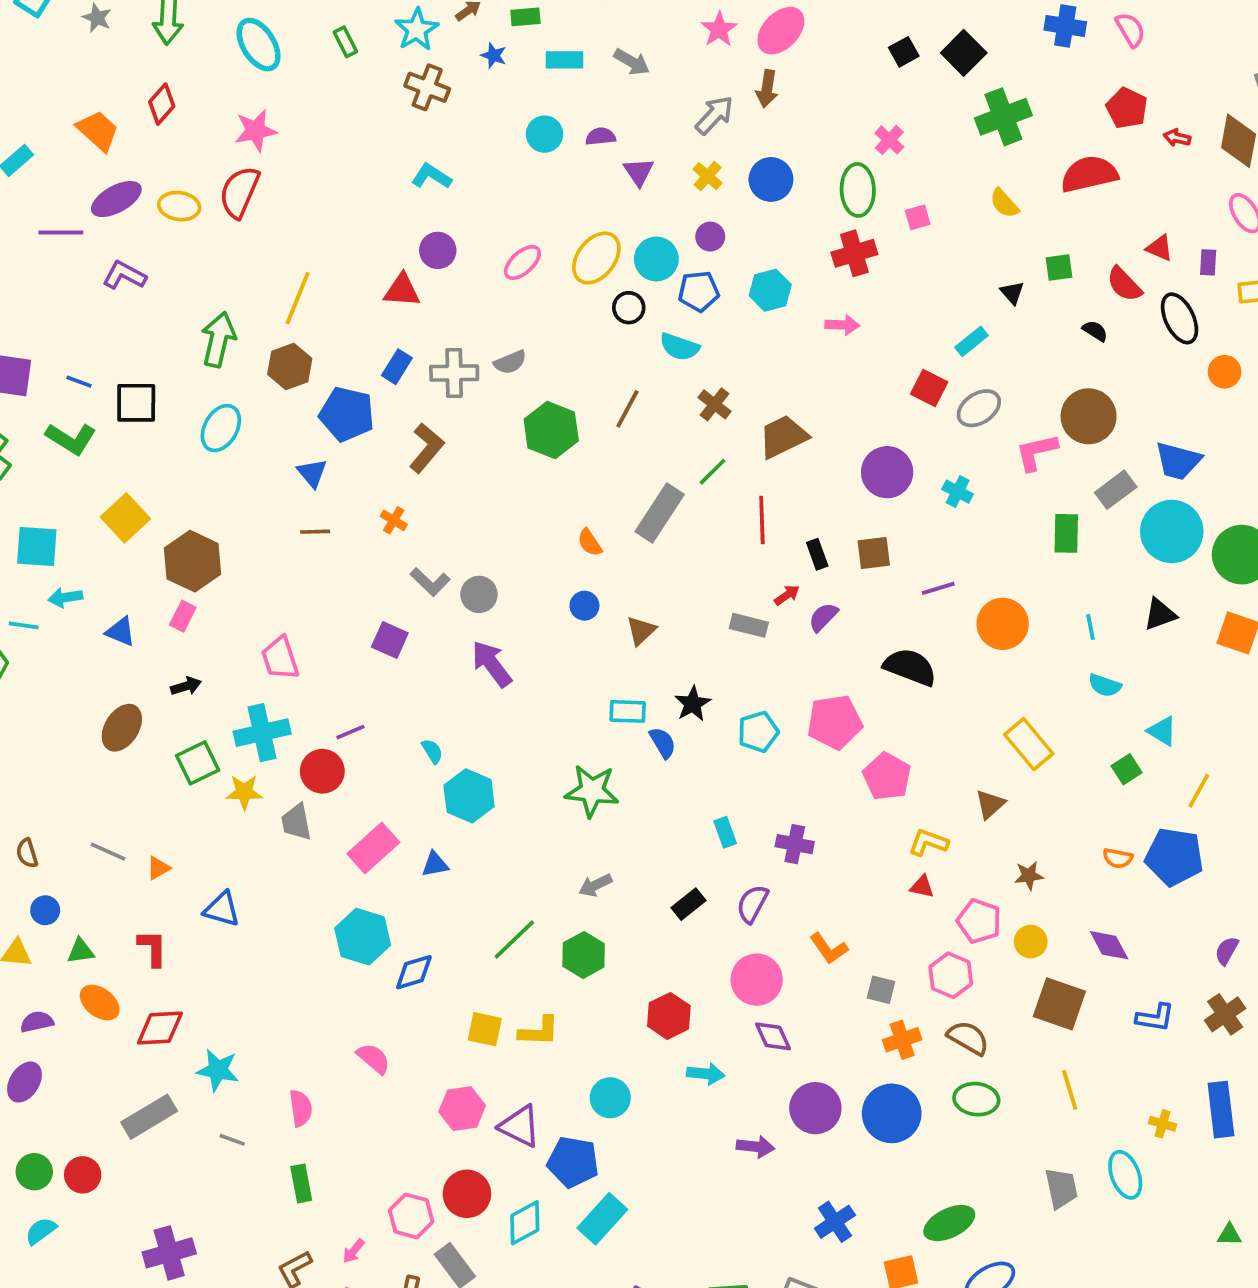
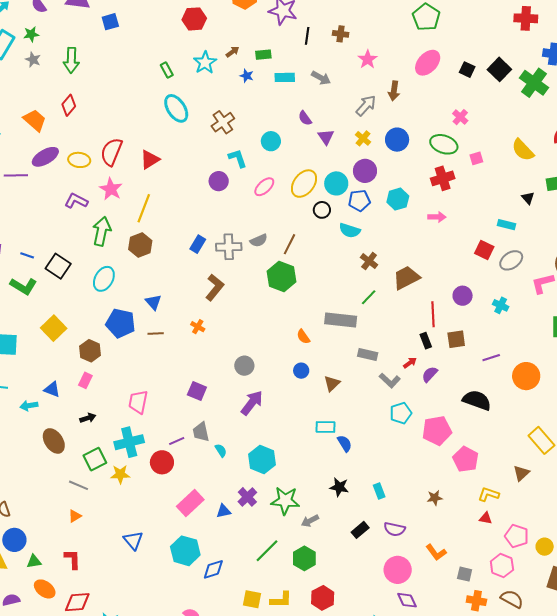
pink ellipse: (781, 31) -> (428, 63), moved
cyan ellipse: (259, 45) -> (176, 108), moved
black square: (904, 52) -> (467, 70), turned -35
brown cross: (427, 87) -> (223, 122), moved, turned 35
green cross: (1003, 117) -> (534, 83), moved, turned -32
pink star: (256, 131) -> (111, 189), moved, turned -30
cyan circle: (544, 134) -> (271, 141), moved
purple semicircle: (601, 136) -> (305, 118), turned -119
cyan L-shape: (431, 176) -> (238, 158), moved, turned 40
green ellipse: (858, 190) -> (444, 144), turned -68
yellow semicircle: (1004, 203) -> (523, 150), size x1.4
purple circle: (710, 237) -> (365, 171), size x1.5
purple L-shape: (124, 275) -> (76, 201), moved
red triangle: (402, 290) -> (150, 160), moved, turned -35
cyan rectangle: (971, 341) -> (507, 225), turned 54
black square: (136, 403) -> (58, 266), turned 35
brown line: (627, 409) -> (289, 244), moved
blue pentagon: (347, 414) -> (121, 323), moved
purple circle: (887, 472) -> (463, 296), size x0.7
gray rectangle: (660, 513) -> (341, 320), turned 64
red line: (762, 520) -> (433, 314), moved
brown hexagon: (193, 561) -> (90, 351), size x0.7
gray L-shape: (430, 582) -> (390, 380), moved
cyan arrow: (65, 598) -> (29, 406), moved
gray rectangle: (749, 625) -> (368, 355), moved
pink trapezoid: (280, 658) -> (138, 402), turned 30
purple arrow: (492, 664) -> (252, 403), turned 76
black star: (693, 704) -> (339, 487), moved, turned -30
brown ellipse: (122, 728) -> (54, 441), turned -65
cyan pentagon: (758, 732) -> (401, 413), moved
green star: (592, 791) -> (285, 501), moved
cyan hexagon: (469, 796) -> (262, 459), moved
gray trapezoid: (296, 822) -> (201, 432), moved
purple cross: (795, 844) -> (247, 497), moved, turned 36
gray line: (108, 852) -> (79, 485), moved
brown star: (1029, 876) -> (435, 498), moved
purple semicircle: (752, 904) -> (395, 529), turned -105
blue triangle: (222, 909) -> (133, 540), moved, turned 35
blue circle: (45, 910) -> (14, 540), size x1.5
red hexagon: (669, 1016) -> (323, 598), moved
orange cross: (902, 1040) -> (476, 601), turned 30

